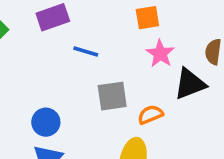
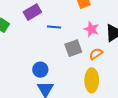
pink star: (160, 54) -> (91, 29), moved

